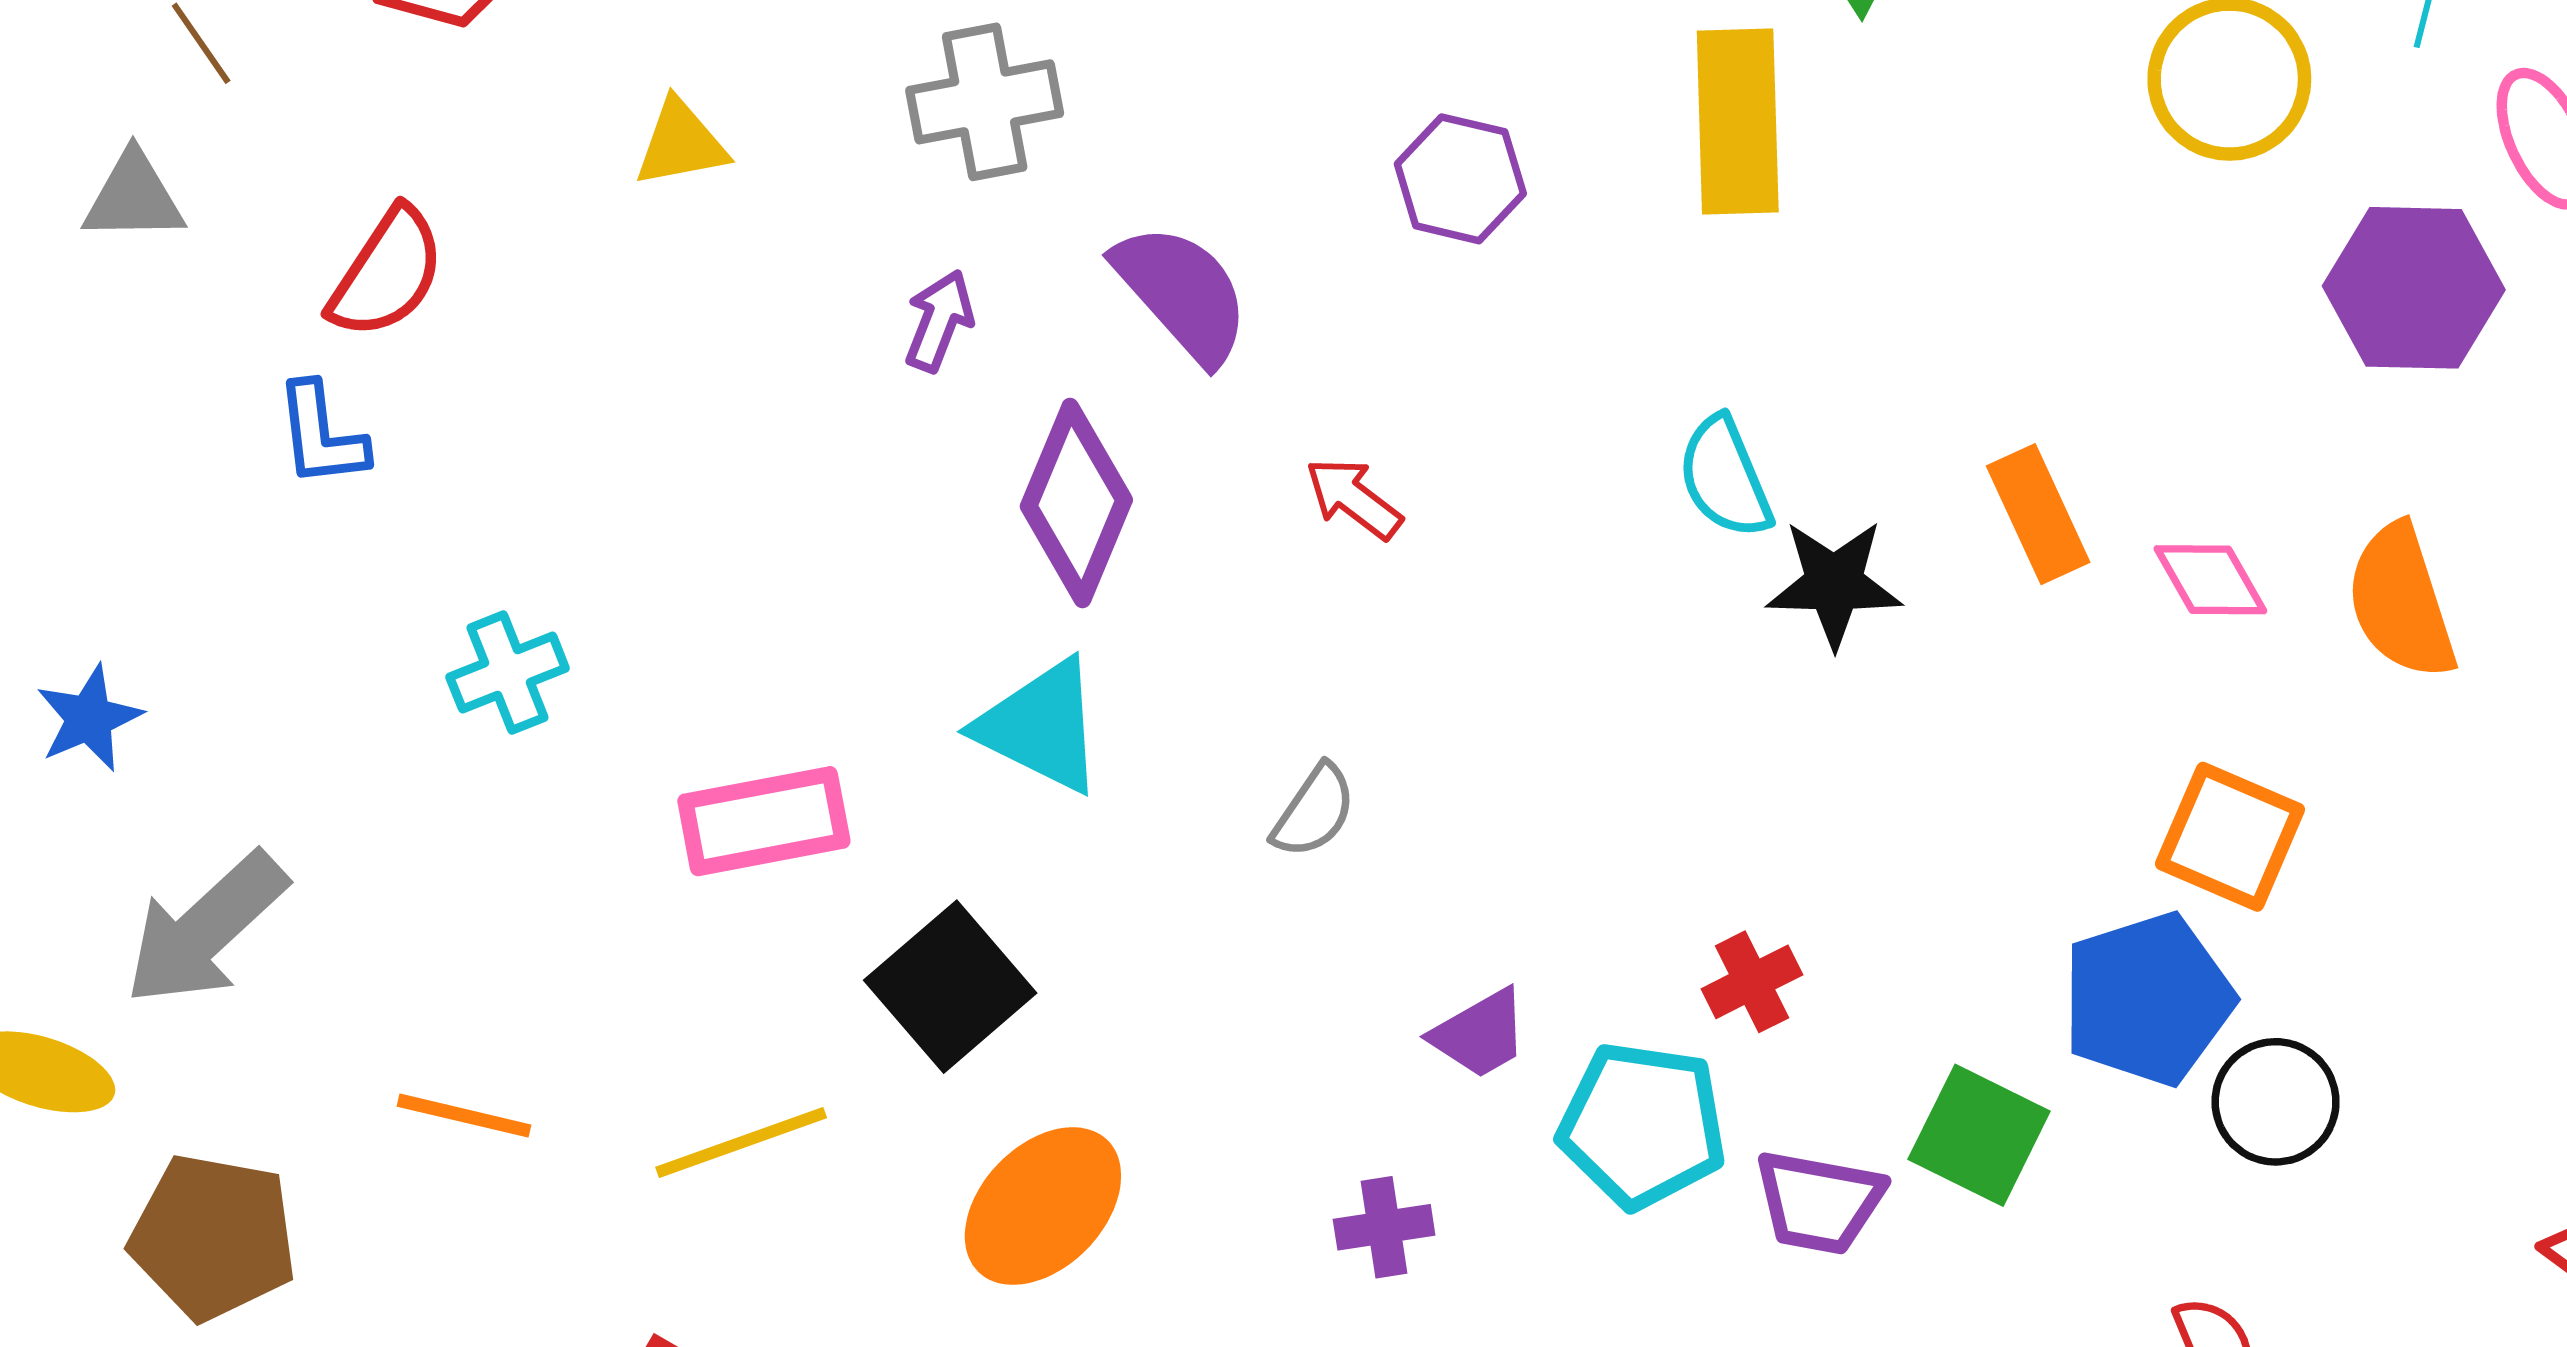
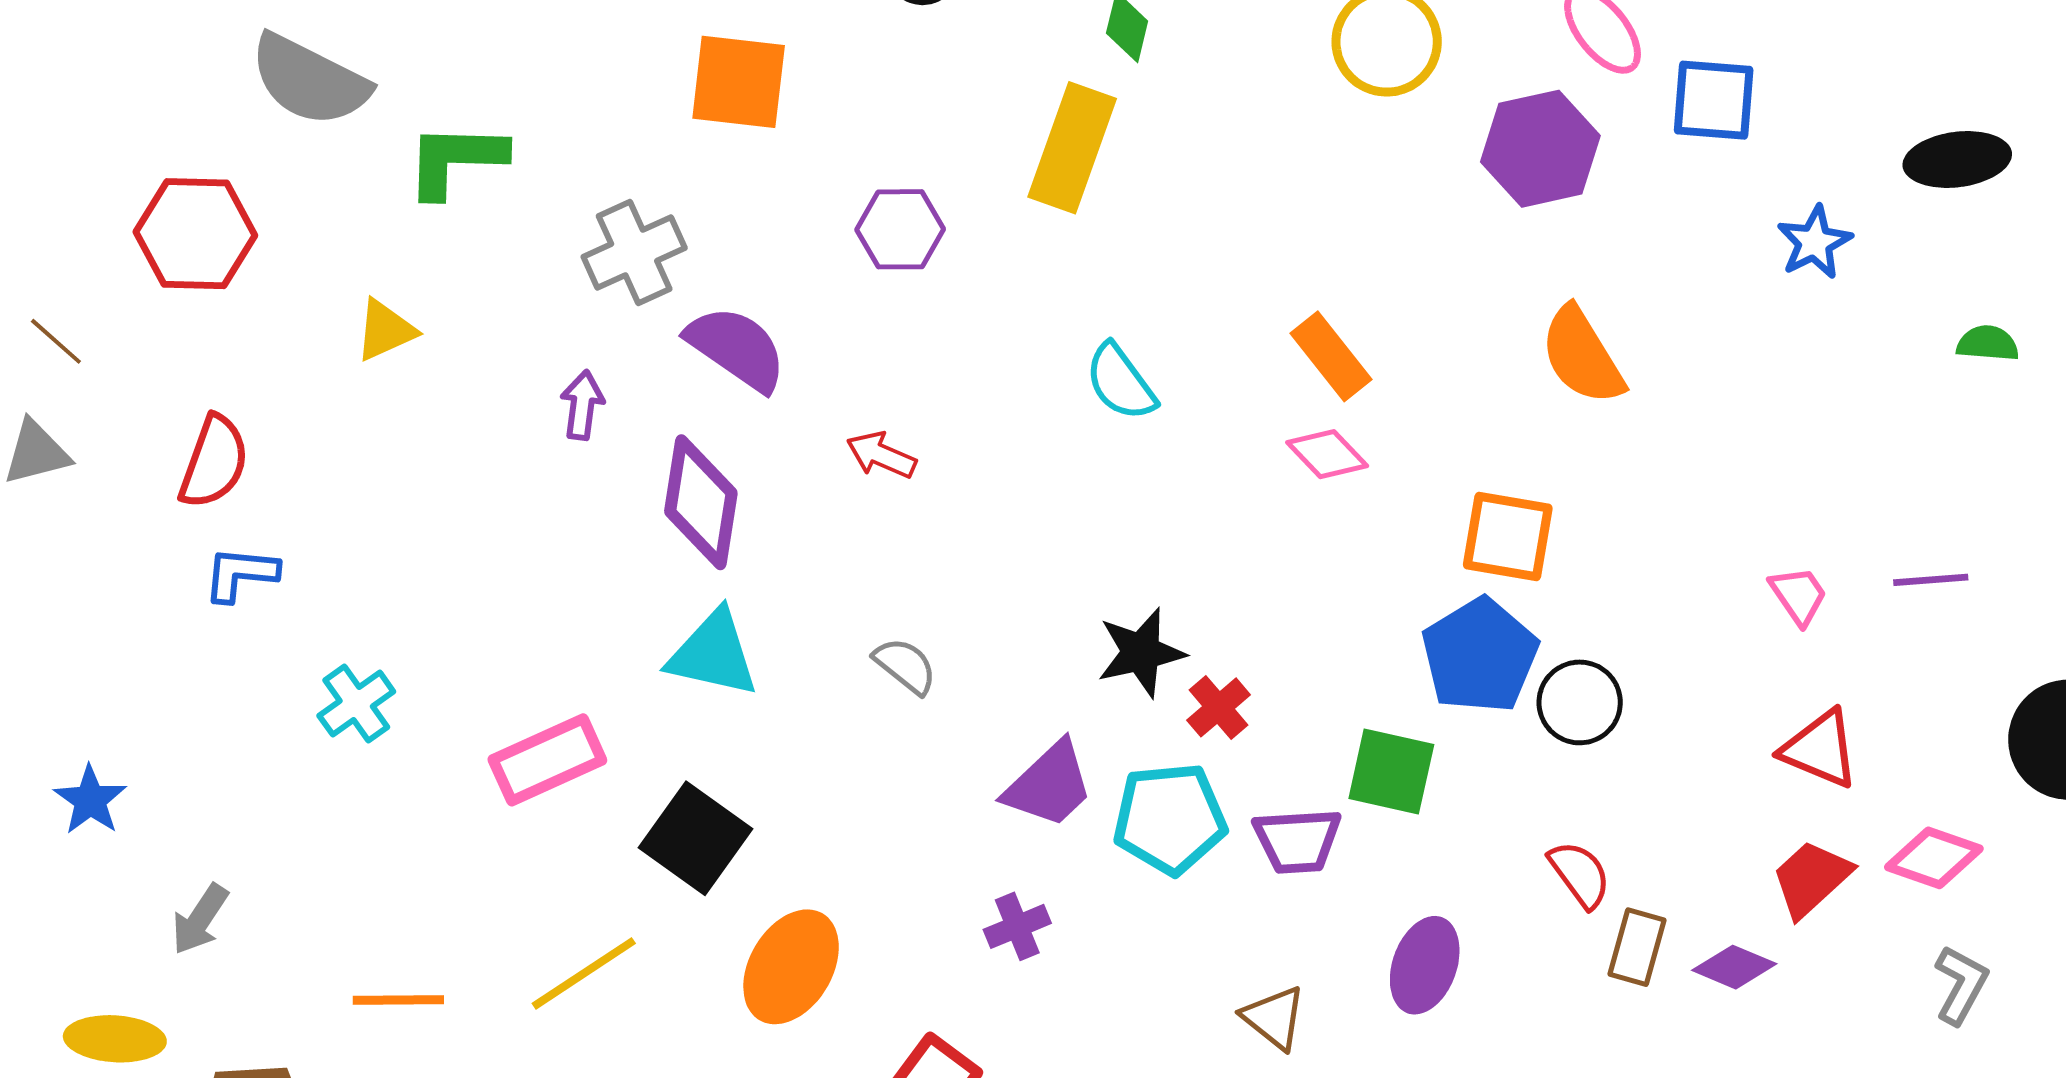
gray cross: (985, 102) -> (634, 252), moved
yellow rectangle: (1738, 122) -> (1072, 148), turned 35
blue L-shape: (321, 435) -> (241, 574), moved, turned 116
pink diamond: (2210, 580) -> (1327, 454), moved
black star: (1834, 584) -> (1141, 653), moved
gray semicircle: (1314, 811) -> (905, 666), turned -72
gray arrow: (206, 929) -> (200, 919), size x0.6
purple trapezoid: (1480, 1034) -> (1049, 785), size x1.4

